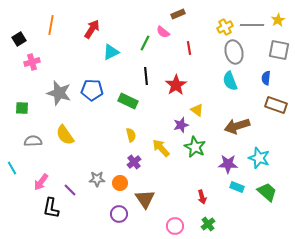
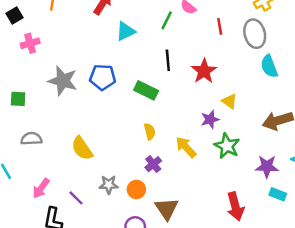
gray ellipse: (234, 52) -> (255, 34), moved
yellow semicircle: (65, 135) -> (82, 148), moved
red arrow: (202, 197) -> (235, 206), size x1.6

